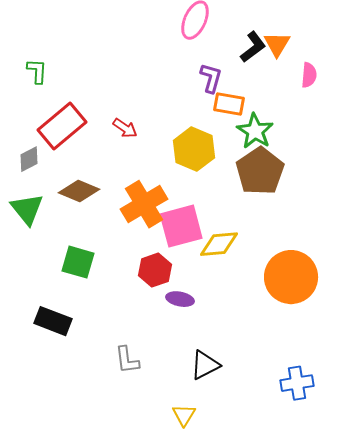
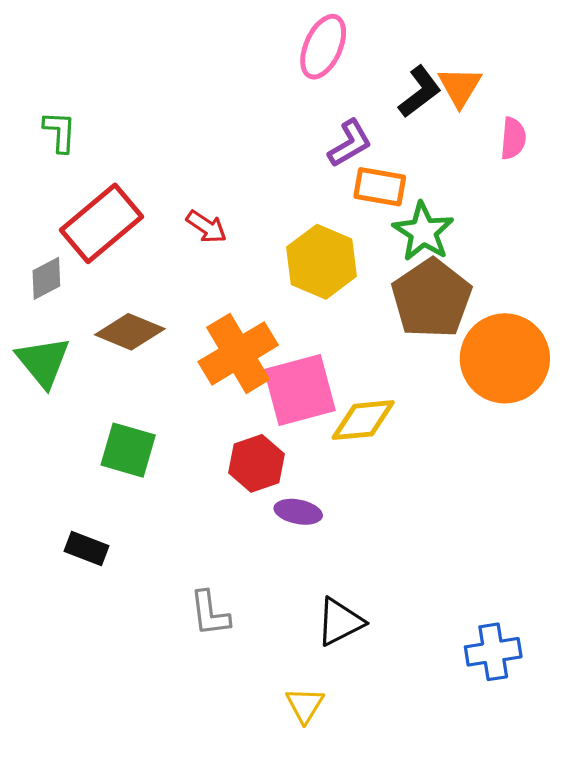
purple L-shape: (211, 78) -> (350, 143), turned 44
orange circle: (291, 277) -> (505, 358), moved
black rectangle: (53, 321) -> (86, 548), size x0.7

